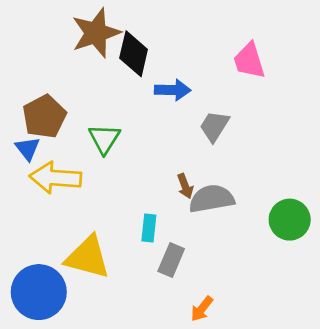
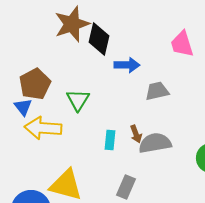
gray trapezoid: (214, 126) -> (157, 91), turned 45
cyan rectangle: (149, 228) -> (110, 140), moved

